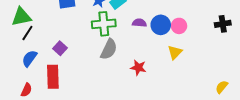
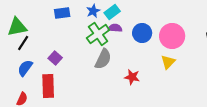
purple semicircle: (139, 23) -> (115, 28), moved
green cross: (104, 24) -> (98, 34), turned -30
blue circle: (161, 25) -> (142, 33), moved
pink circle: (179, 26) -> (172, 36), size x1.6

